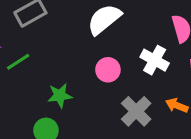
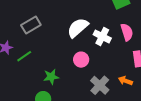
white cross: (155, 60) -> (102, 36), moved

